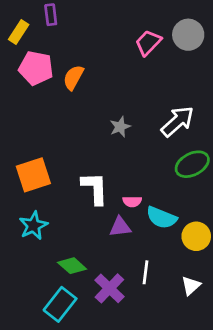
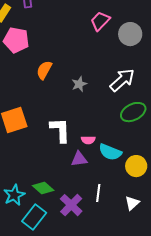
gray circle: (188, 35) -> (130, 34), moved
orange semicircle: (73, 77) -> (44, 70), moved
cyan star: (33, 226) -> (14, 195), moved

